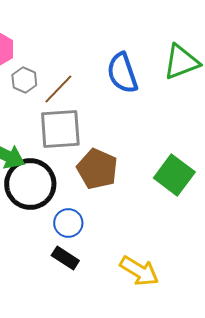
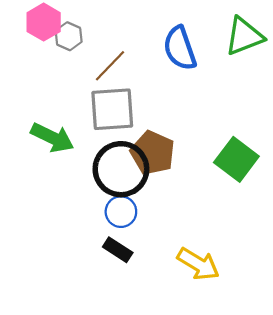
gray hexagon: (24, 80) -> (69, 36), moved
black circle: (30, 184) -> (121, 169), moved

